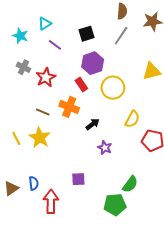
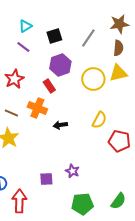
brown semicircle: (122, 11) -> (118, 48), moved
cyan triangle: (45, 24) -> (25, 26), moved
yellow circle: (113, 88) -> (93, 79), moved
black arrow: (93, 124) -> (60, 125), turned -152
purple star: (105, 148) -> (72, 171), moved
green semicircle: (130, 184) -> (118, 201), moved

